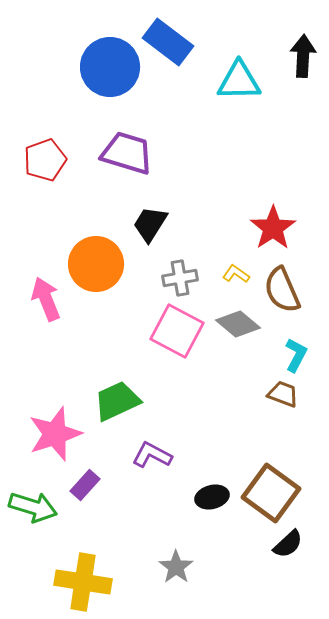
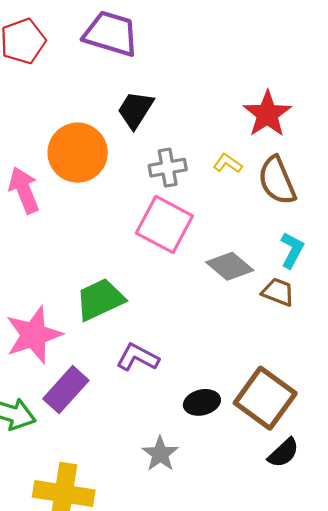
gray diamond: (238, 324) -> (230, 266), moved
purple rectangle: (85, 485) -> (66, 390), size x1.4
gray star: (176, 567) -> (160, 454), moved

